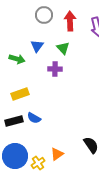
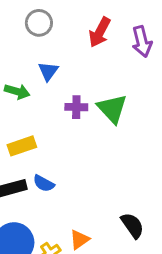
gray circle: (44, 15) -> (39, 23), moved
red arrow: (70, 21) -> (100, 32), turned -150
green triangle: (63, 48) -> (112, 109), moved, size x1.5

